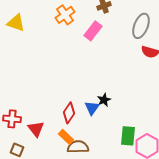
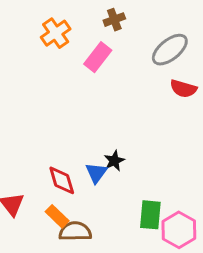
gray ellipse: (141, 26) -> (170, 50), turned 30
red diamond: (69, 113) -> (62, 180), turned -50

